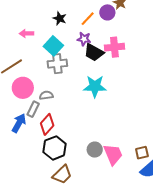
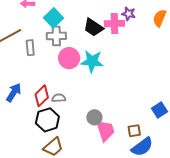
purple star: (84, 39) -> (129, 14), moved
pink circle: (23, 88) -> (69, 58), moved
gray semicircle: (46, 95) -> (59, 98), moved
gray rectangle: (33, 109) -> (30, 48), moved, turned -35
gray circle: (95, 150) -> (94, 117), moved

